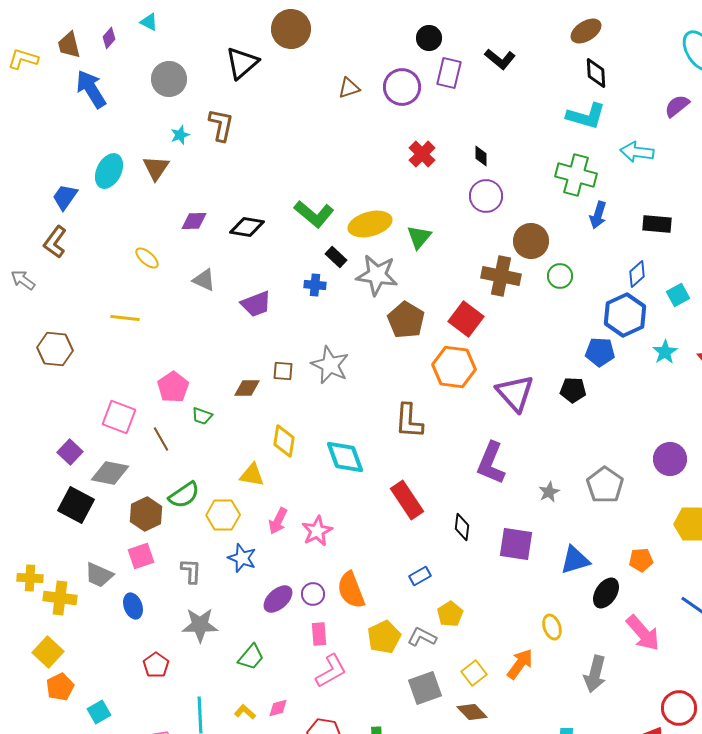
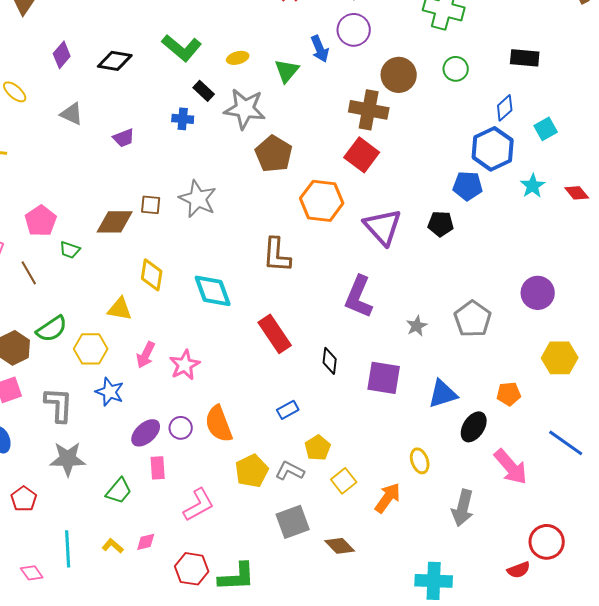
blue arrow: (598, 215) -> (320, 49), moved, turned -40
purple diamond: (194, 221) -> (62, 55), turned -48
yellow ellipse: (370, 224) -> (238, 58), size x0.5
green circle: (560, 276) -> (456, 69), moved
purple trapezoid: (256, 304) -> (124, 138), size x0.7
red square: (466, 319) -> (362, 155), moved
brown diamond: (247, 388) -> (115, 222), size x1.4
gray L-shape: (191, 571) -> (59, 405), size x1.4
pink rectangle: (319, 634) -> (158, 468), moved
yellow square: (474, 673) -> (344, 481), moved

